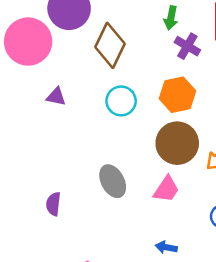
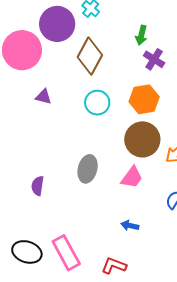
gray ellipse: (113, 181) -> (88, 169), turned 40

